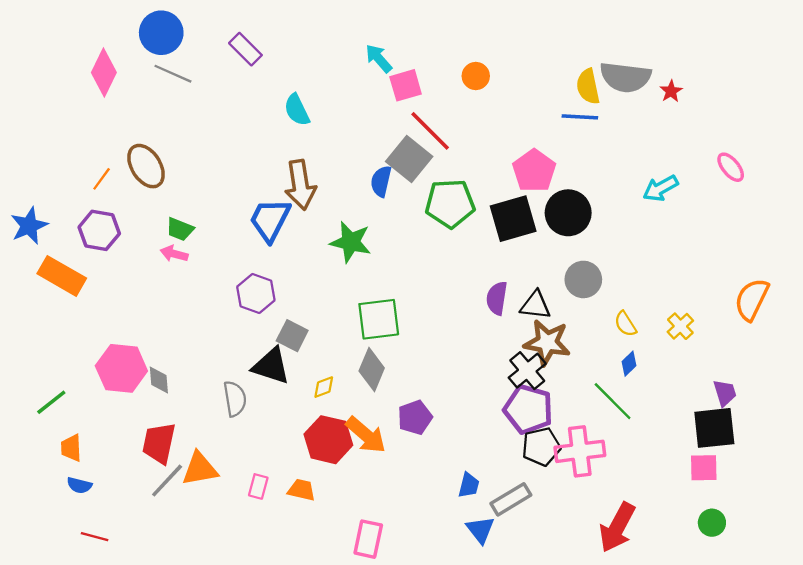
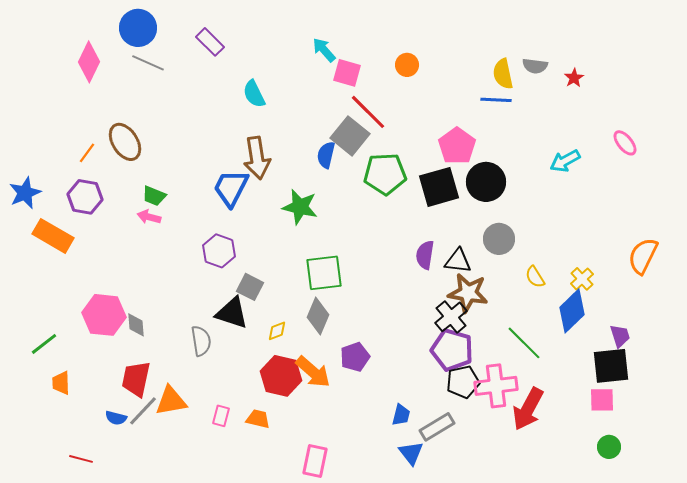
gray semicircle: (625, 77) -> (535, 66), size x0.6
pink square: (406, 85) -> (347, 73), turned 32
blue diamond: (629, 364) -> (572, 311), moved, size x2.0
blue semicircle: (79, 485) -> (116, 418), moved
red arrow: (617, 527) -> (528, 409), moved

